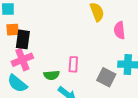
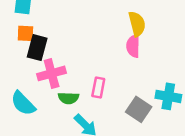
pink semicircle: (119, 30) -> (133, 46), moved
pink cross: (22, 60) -> (52, 73), moved

